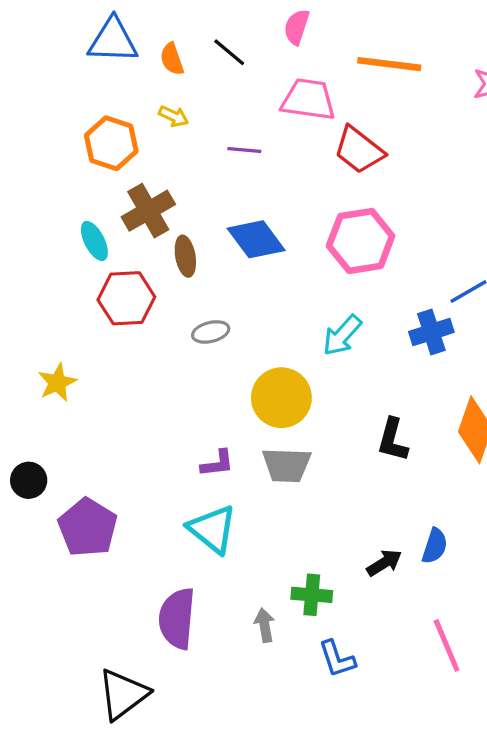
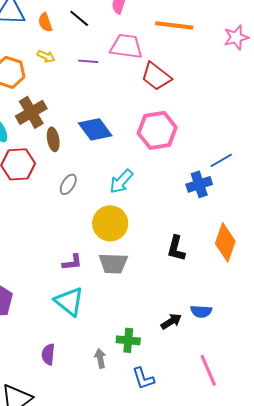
purple line: (244, 150) -> (88, 61), moved
gray ellipse: (211, 332) -> (68, 184), turned -45
cyan arrow: (342, 335) -> (121, 181), moved
blue semicircle: (435, 546) -> (201, 311), turned 75
purple semicircle: (177, 618) -> (48, 354), size x0.6

